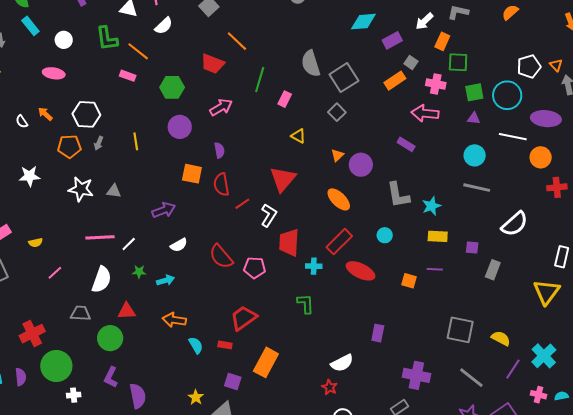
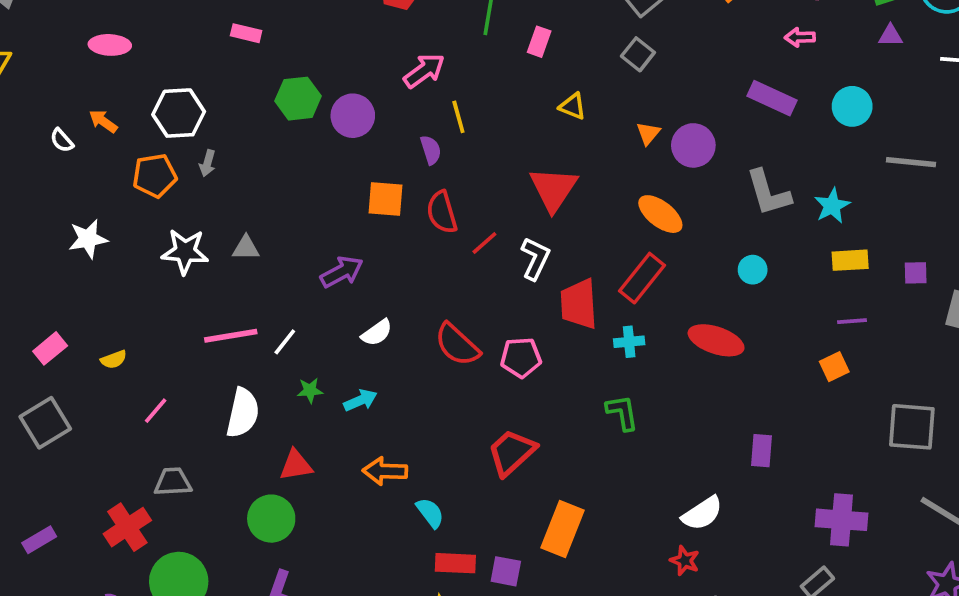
green hexagon: (172, 87) -> (298, 99), moved
pink arrow: (425, 113) -> (800, 37), size x0.6
yellow line: (136, 141) -> (458, 117), moved
purple rectangle: (406, 144) -> (772, 98), size x1.4
cyan circle: (475, 155) -> (852, 106), moved
red rectangle: (339, 242) -> (642, 278), moved
orange square: (409, 281) -> (834, 367), moved, turned -35
gray trapezoid: (81, 313) -> (173, 482), moved
red rectangle: (225, 345) -> (455, 563), moved, size x1.5

